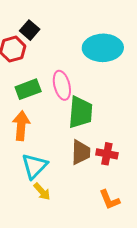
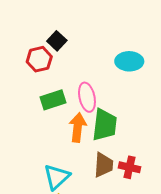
cyan ellipse: (103, 48) -> (129, 61), size x0.7
orange arrow: (21, 126) -> (78, 127), moved

